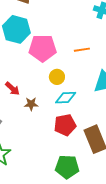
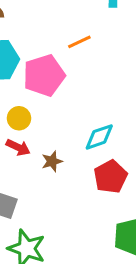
orange line: (82, 50) -> (79, 42), moved
yellow circle: (57, 77) -> (19, 118), moved

